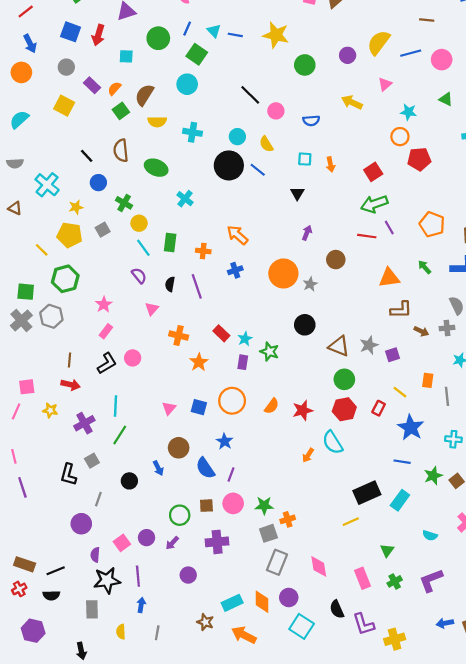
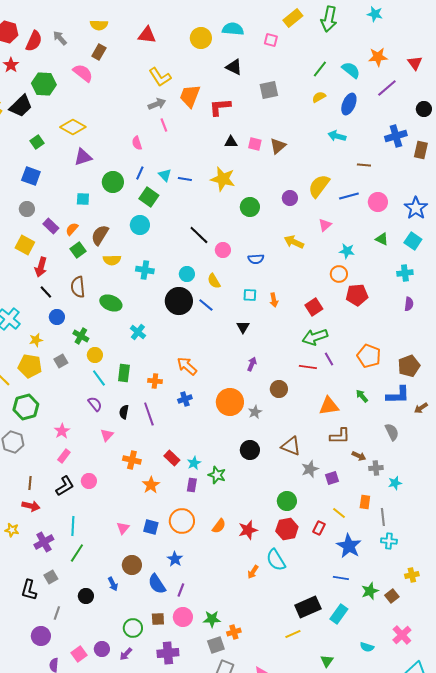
red arrow: (98, 35) -> (41, 267), moved
gray cross: (447, 328) -> (376, 468), moved
brown triangle: (339, 346) -> (291, 446), moved
cyan cross: (453, 439) -> (389, 541), moved

